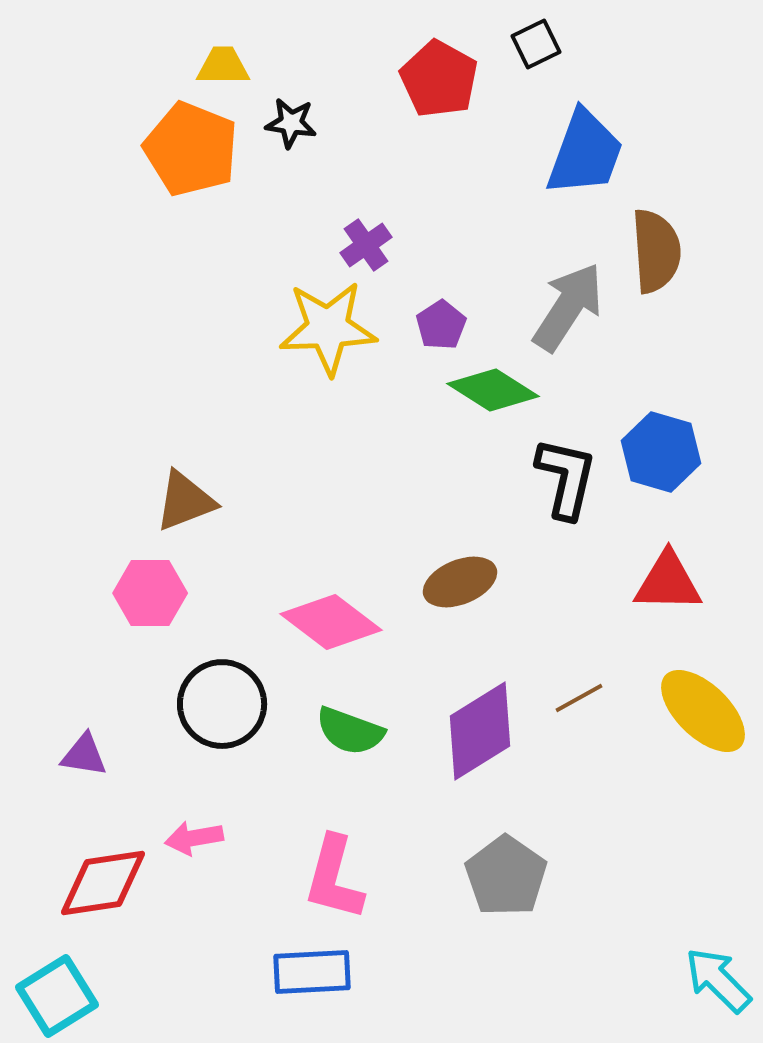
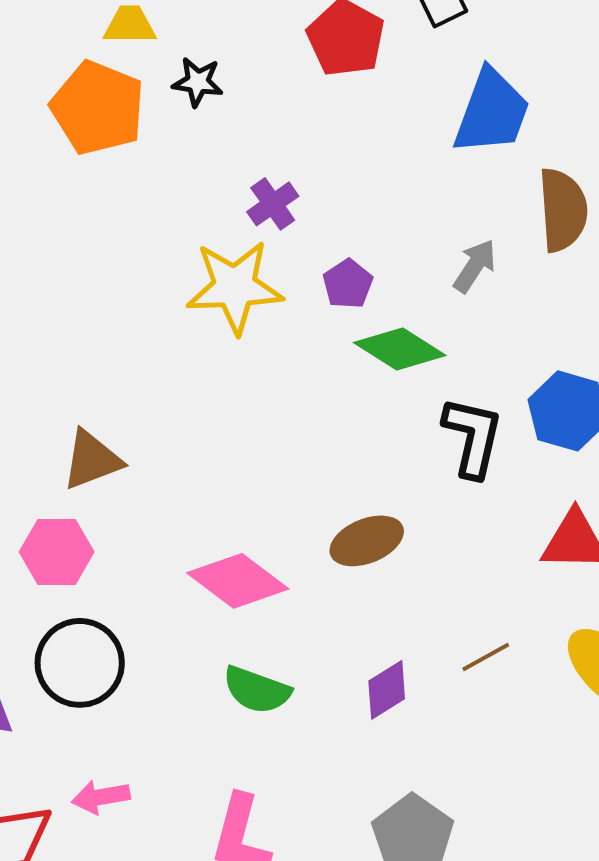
gray arrow: (568, 307) -> (475, 266), size x0.6
black circle: (222, 704) -> (80, 663), moved
purple diamond: (480, 731) -> (387, 690), size x0.6

